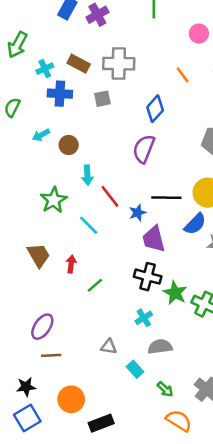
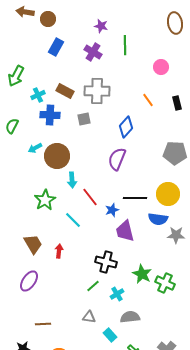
purple cross: (97, 15) -> (93, 52), moved, turned -30
brown circle: (69, 145) -> (57, 156), size x1.6
blue semicircle: (195, 224) -> (158, 219), turned 54
black cross: (148, 277) -> (106, 262), moved
green line: (95, 285) -> (93, 286), moved
purple ellipse: (42, 327) -> (29, 281), moved

